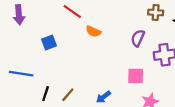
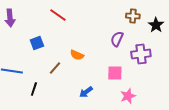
orange semicircle: (93, 31) -> (77, 55), moved
brown line: (68, 95) -> (55, 68), moved

